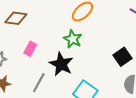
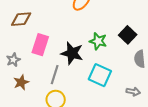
green star: (73, 39) -> (98, 41), moved
pink rectangle: (30, 49) -> (40, 45), size x1.5

